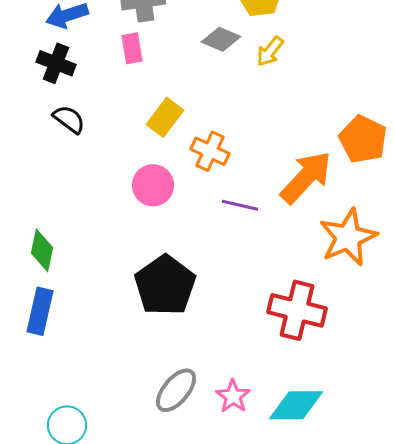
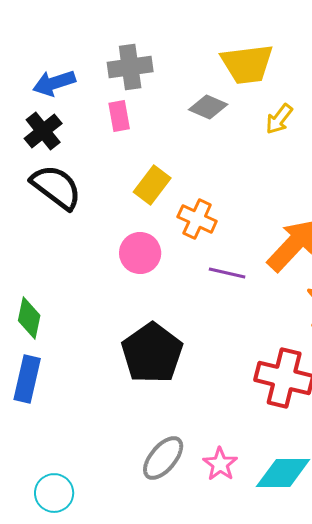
yellow arrow: (270, 51) -> (279, 119), moved
black cross: (56, 63) -> (43, 131), turned 30
black semicircle: (69, 119) -> (56, 187), size x1.6

